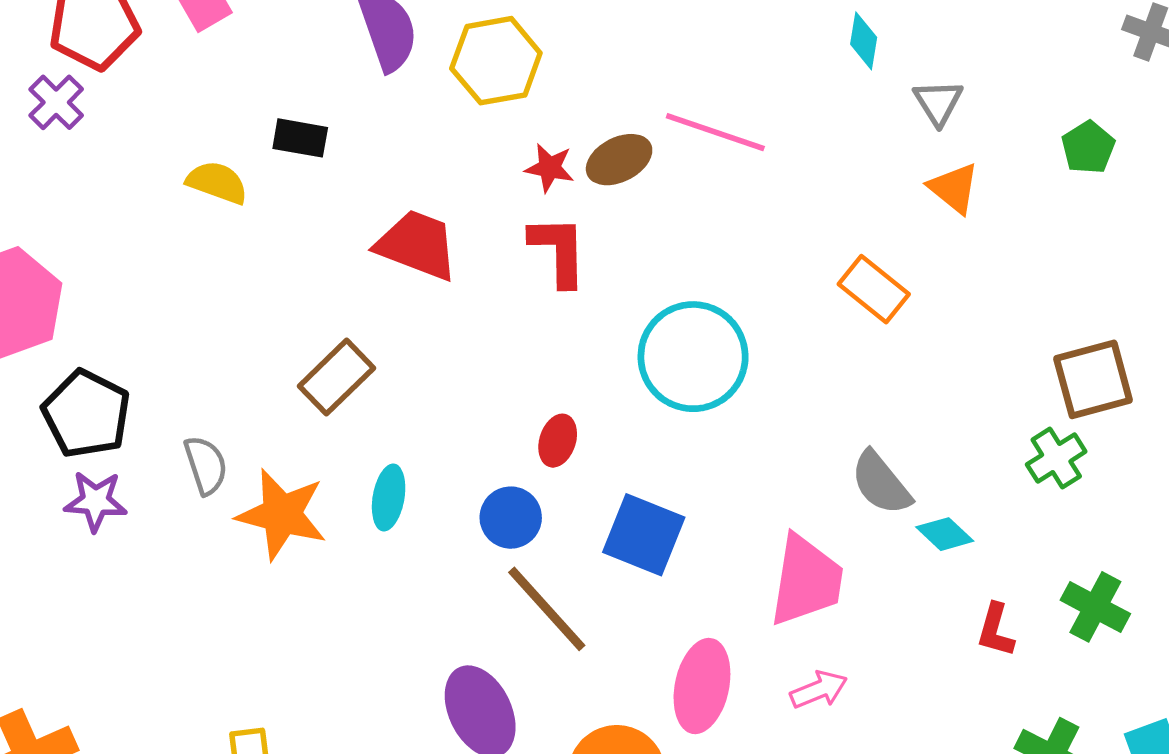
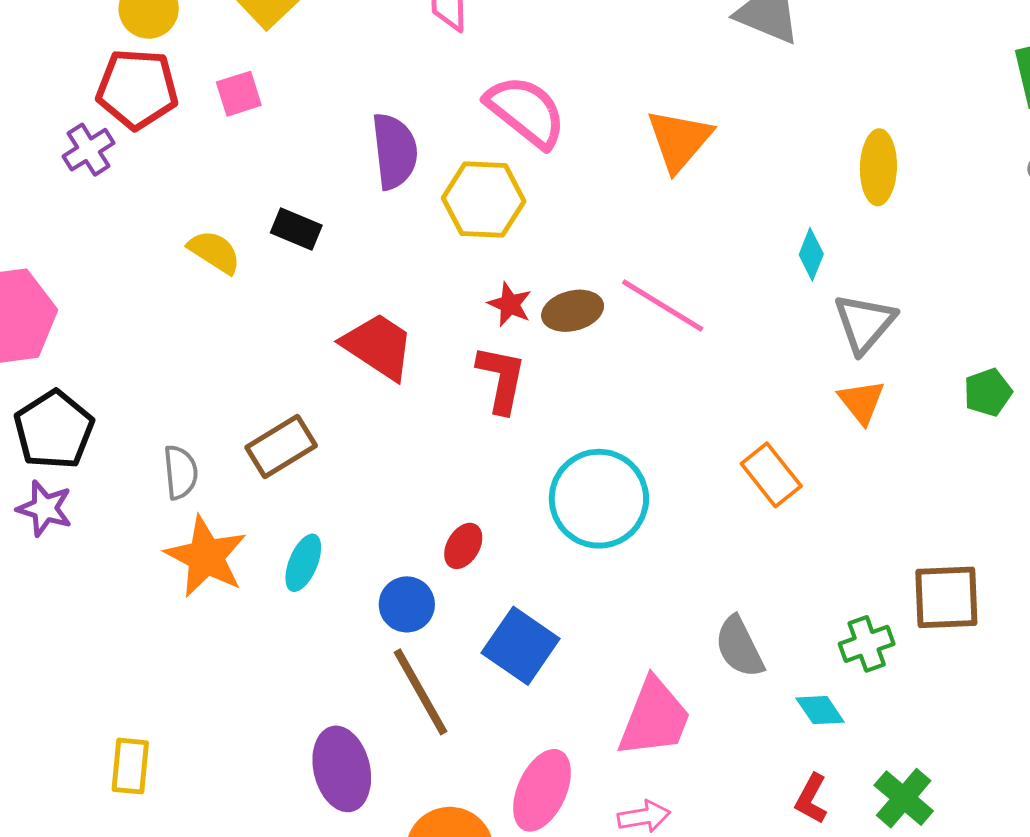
gray triangle: (938, 102) -> (865, 323), size x1.4
green cross: (1056, 458) -> (867, 644), moved
gray semicircle: (206, 465) -> (181, 472), moved
cyan diamond: (945, 534) -> (820, 710), moved

